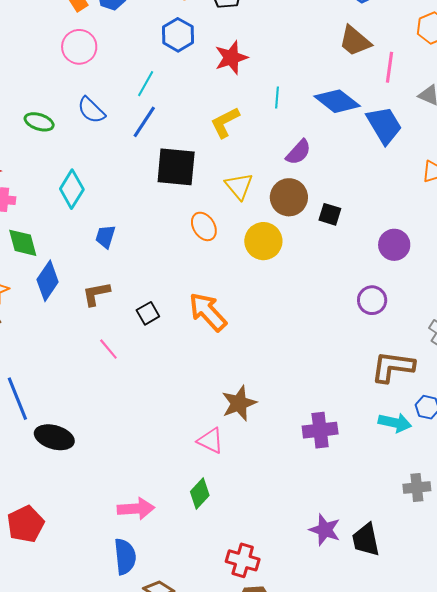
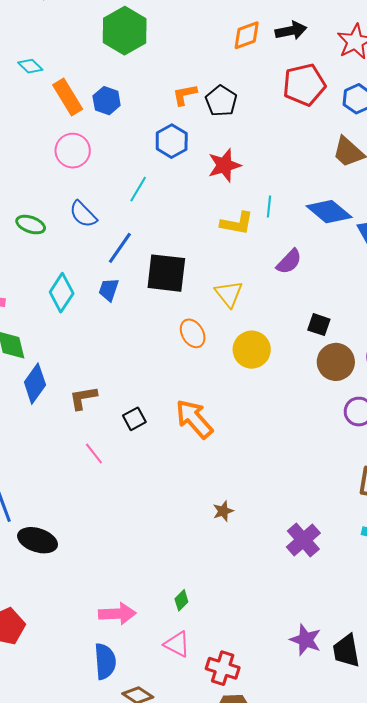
blue line: (144, 122) -> (120, 248), moved
yellow L-shape: (225, 122) -> (237, 223), moved, turned -144
brown circle: (289, 197) -> (336, 362), moved
blue trapezoid: (105, 237) -> (109, 290), moved
brown star: (239, 403) -> (223, 511), size x0.6
purple cross: (320, 430) -> (303, 540), turned -36
pink triangle: (210, 441) -> (177, 644), moved
green diamond: (200, 494) -> (181, 600), size x0.7

